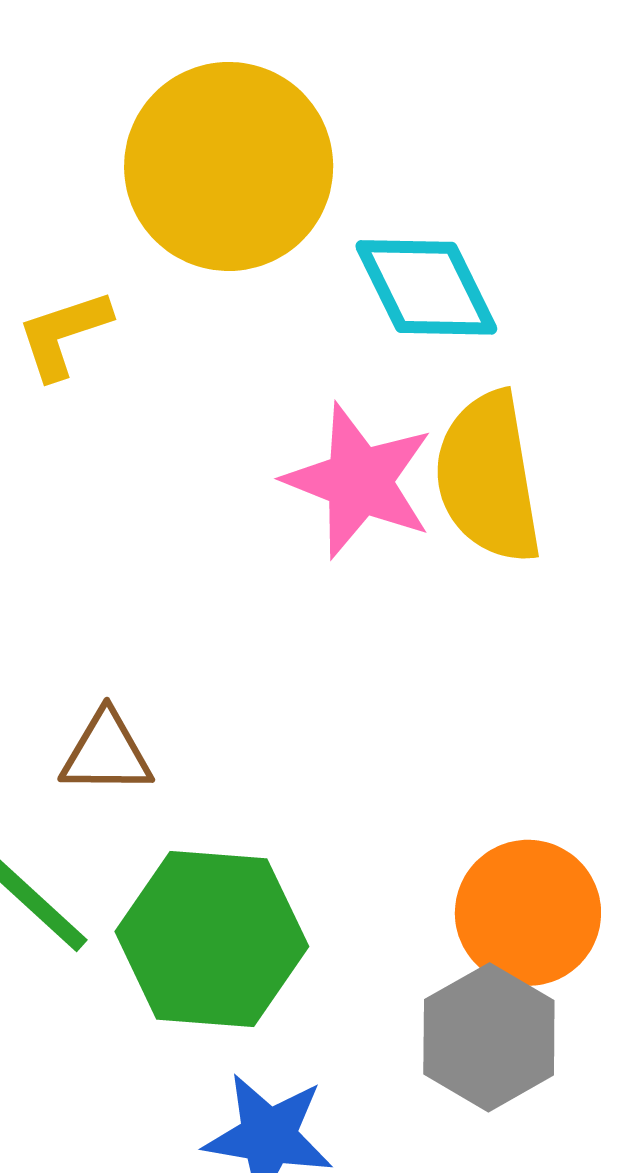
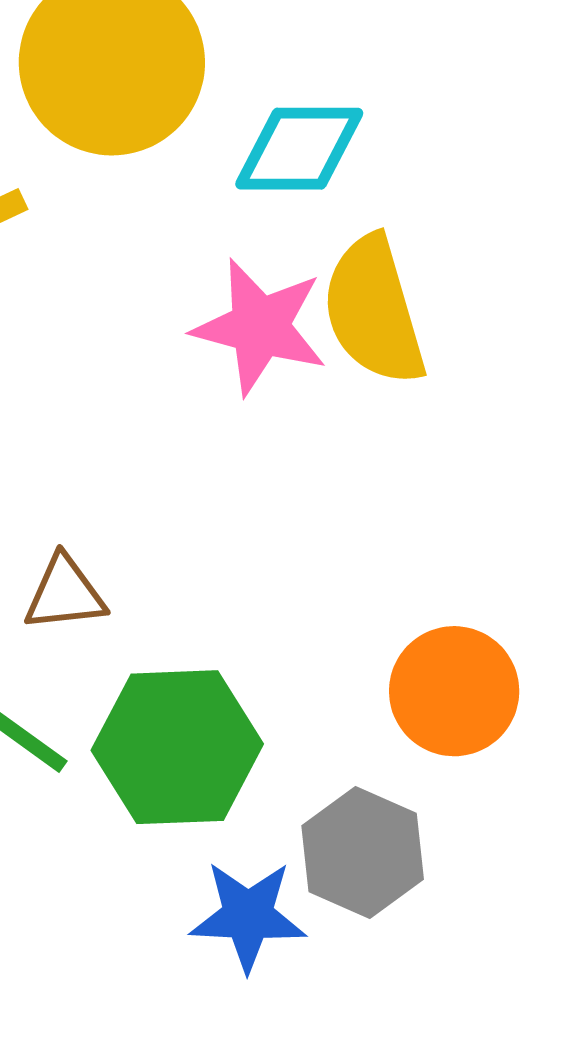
cyan diamond: (426, 287) -> (299, 149), turned -57
gray hexagon: (489, 1037) -> (363, 852), moved

